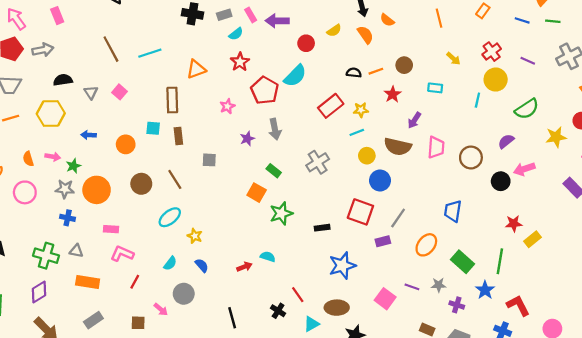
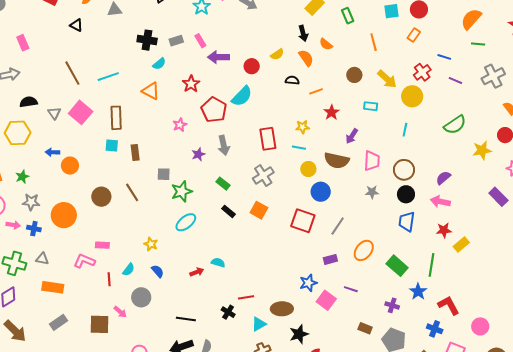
blue line: (522, 20) -> (444, 57), moved
purple arrow: (277, 21) -> (219, 57), moved
cyan semicircle: (236, 34) -> (159, 64), moved
yellow arrow: (453, 59) -> (387, 79), size x1.5
brown circle: (404, 65) -> (354, 75), moved
orange triangle: (196, 69) -> (151, 91), turned 48
black semicircle: (354, 73) -> (292, 80), moved
yellow circle: (496, 80) -> (412, 96), moved
pink square: (120, 92) -> (81, 112), size x1.6
brown rectangle: (172, 100) -> (116, 118), moved
cyan line: (477, 100) -> (405, 130), moved
red rectangle: (331, 106) -> (268, 139), moved, turned -60
cyan line: (357, 132) -> (299, 148), turned 32
purple semicircle: (506, 141) -> (443, 178), moved
orange circle: (126, 144) -> (70, 166), moved
pink arrow: (53, 157) -> (13, 225), moved
green star: (73, 166) -> (22, 177), moved
pink arrow: (524, 169) -> (440, 202), moved, turned 30
black circle: (501, 181) -> (406, 194), moved
orange circle: (97, 190) -> (64, 215), moved
orange square: (257, 193) -> (259, 210), moved
blue trapezoid: (453, 211) -> (407, 222), moved
green star: (281, 213) -> (182, 192), moved
cyan ellipse: (170, 217) -> (186, 222), moved
black rectangle: (322, 228) -> (229, 211), moved, turned 48
pink rectangle: (111, 229) -> (102, 245), moved
purple rectangle: (383, 241) -> (330, 259), moved
blue star: (342, 266) -> (308, 283), moved, size x0.7
red line: (135, 282) -> (109, 279), moved, turned -32
gray star: (439, 285) -> (372, 192), moved
red line: (298, 295) -> (246, 297), turned -63
black line: (232, 318) -> (186, 319), turned -66
brown square: (138, 323) -> (100, 324), size x1.5

